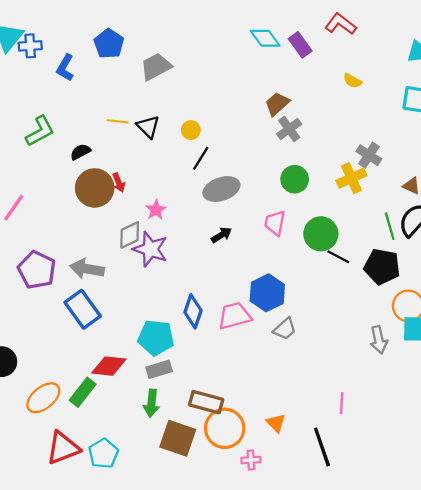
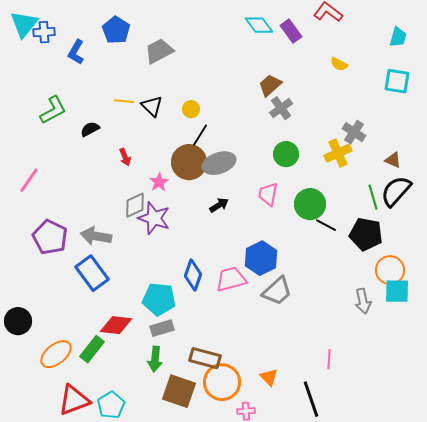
brown circle: (95, 188) -> (189, 162), moved
gray trapezoid: (285, 329) -> (277, 291), size x1.4

